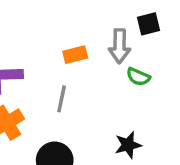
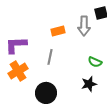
green semicircle: (138, 77) -> (95, 62), moved

